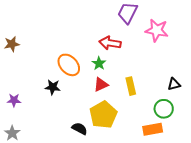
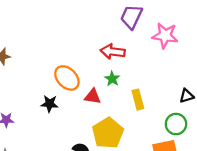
green star: (99, 63) -> (112, 79), moved
red triangle: (101, 85) -> (93, 97), moved, turned 35

